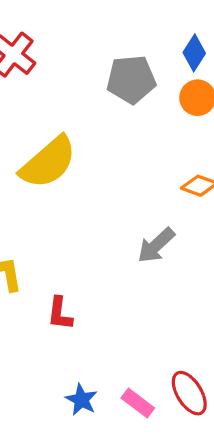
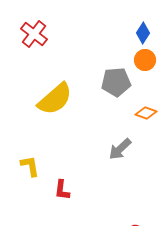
gray pentagon: (131, 79) -> (116, 82), moved

